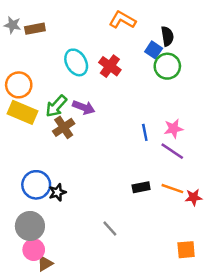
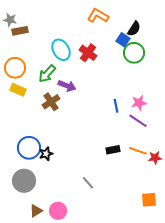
brown rectangle: (35, 29) -> (20, 31), moved
black semicircle: (167, 36) -> (134, 29), turned 42
green arrow: (56, 106) -> (47, 74), moved
yellow rectangle: (22, 112) -> (18, 90), size x0.7
pink circle: (34, 250) -> (58, 211), moved

